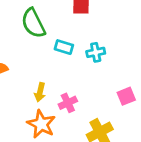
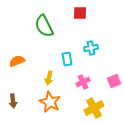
cyan rectangle: (64, 47) -> (67, 59), moved, turned 64
pink cross: (68, 103) -> (83, 82), moved

